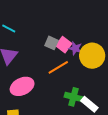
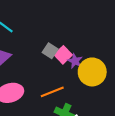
orange line: (58, 67) -> (52, 92), moved

